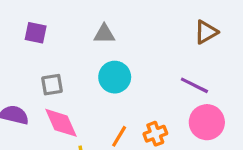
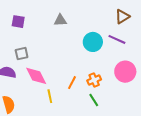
cyan circle: (115, 77) -> (93, 42), moved
gray square: (52, 85) -> (22, 54), moved
purple line: (194, 85) -> (117, 39), moved

